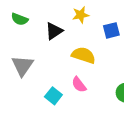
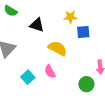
yellow star: (81, 15) -> (70, 17), moved
black triangle: (54, 31) -> (37, 25), turned 42

